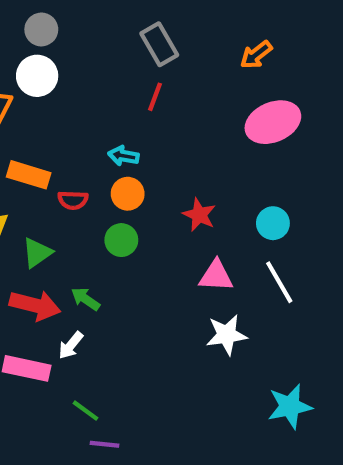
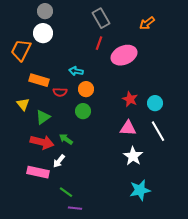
pink ellipse: (273, 122) -> (124, 55), moved
cyan arrow: (123, 156) -> (76, 71), moved
red star: (199, 215) -> (130, 99), moved
white star: (227, 335) -> (133, 156), turned -30
cyan star: (290, 406) -> (140, 190), moved

